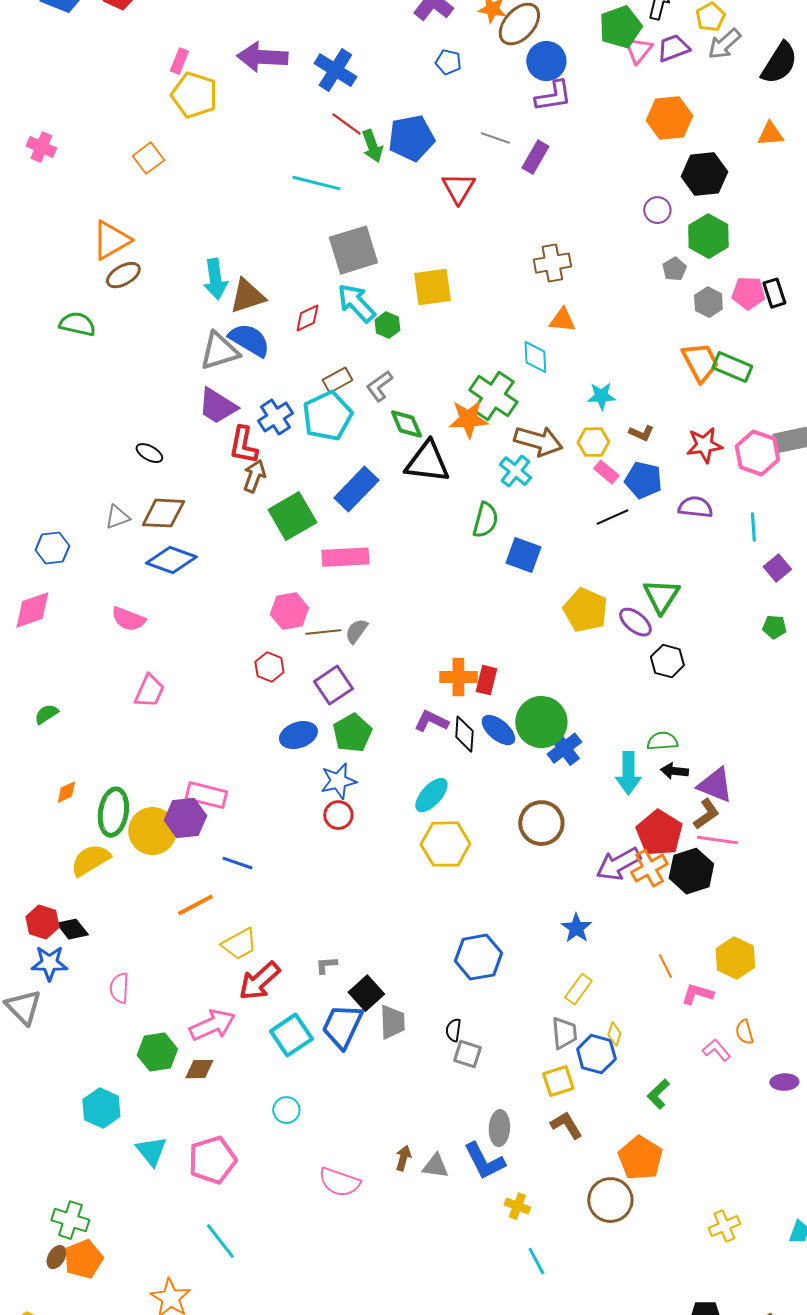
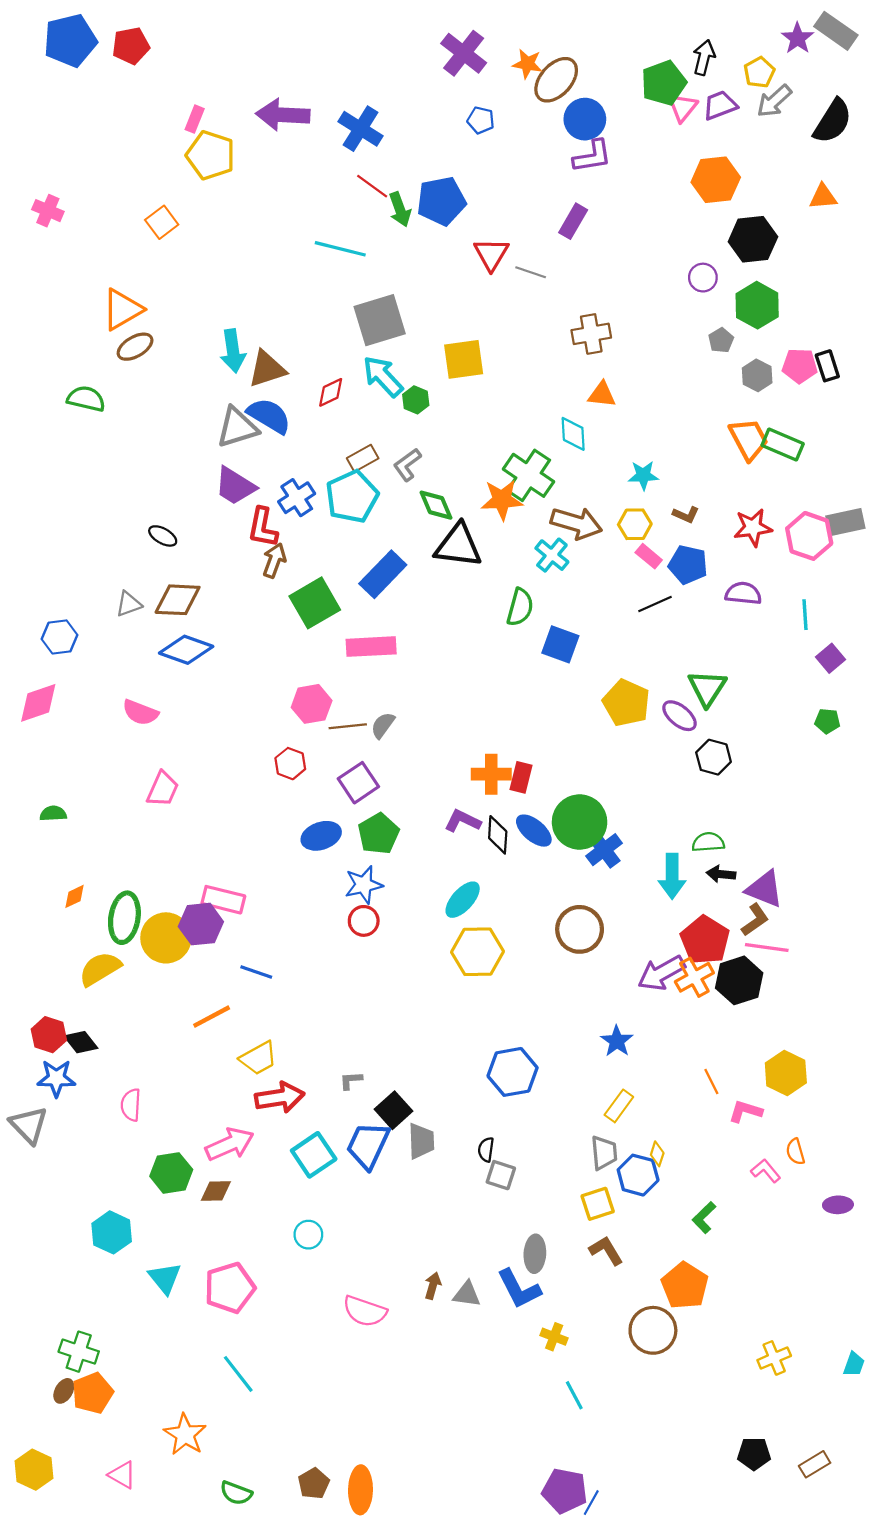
gray line: (495, 138) -> (531, 272), moved
green semicircle: (46, 714) -> (53, 813), turned 30
red arrow: (259, 981) -> (280, 1097), turned -147

